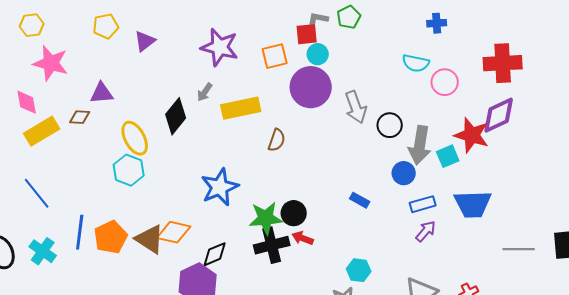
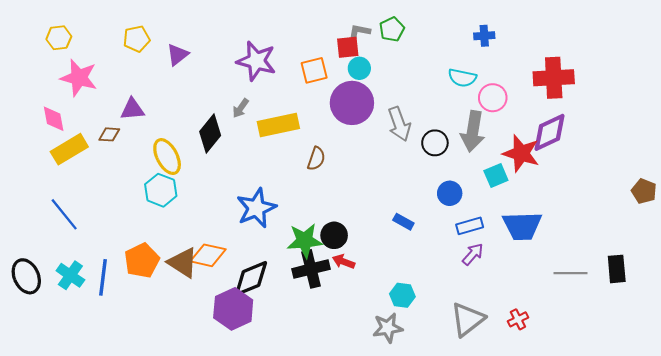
gray arrow: (420, 145) -> (473, 131), moved
blue line: (80, 232) -> (103, 277), moved
black diamond: (215, 254) -> (251, 278), size x1.4

